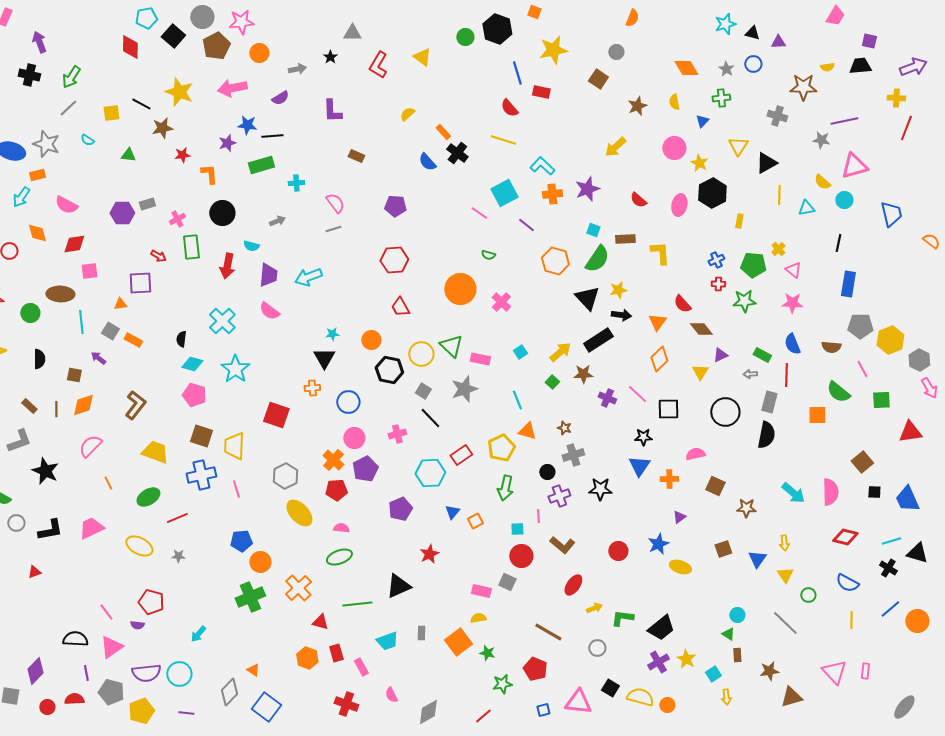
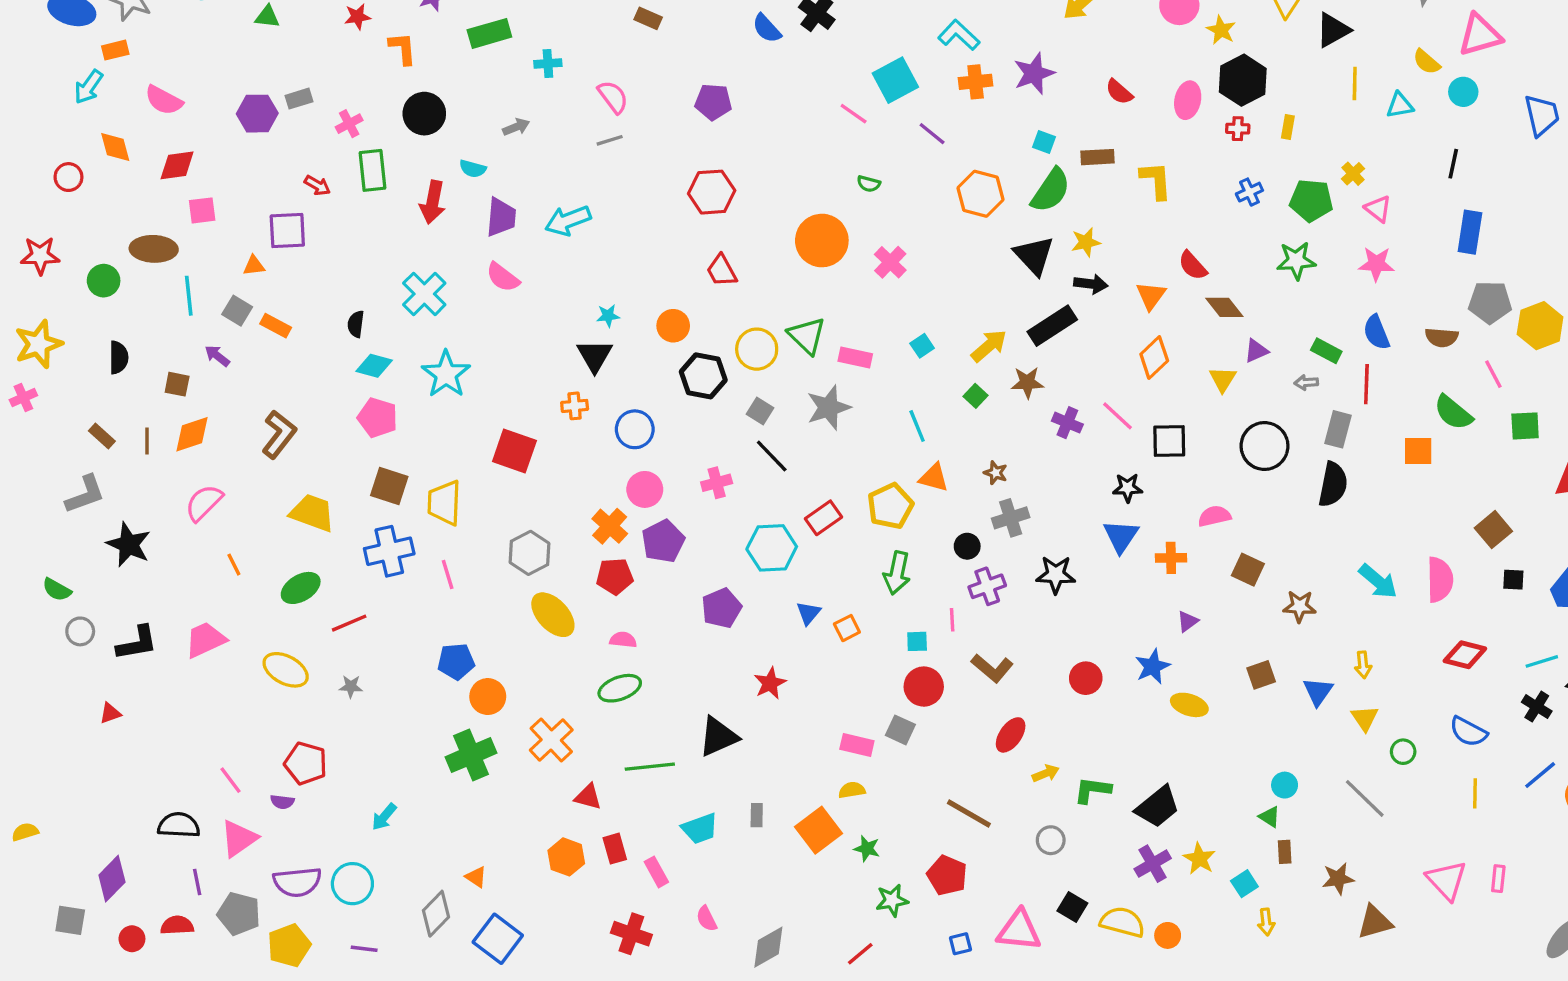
red cross: (718, 284) -> (1238, 129), moved

